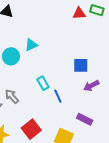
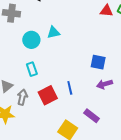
cyan rectangle: (43, 83) -> (32, 69), moved
gray arrow: (12, 96) -> (22, 97), moved, turned 42
red square: (31, 129) -> (48, 95), moved

